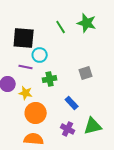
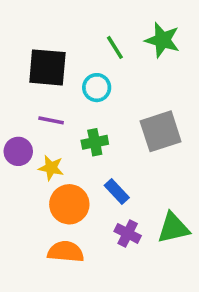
cyan circle: (40, 55) -> (97, 88), moved
gray square: (86, 73) -> (161, 131), size x1.6
blue rectangle: (72, 103) -> (117, 192), moved

